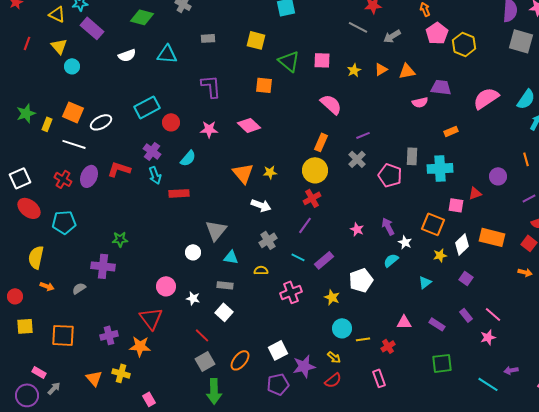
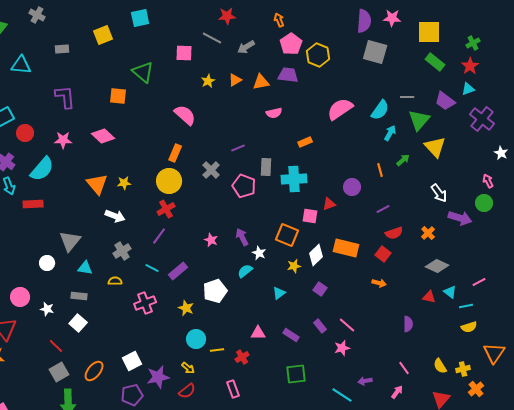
yellow square: (256, 40) -> (103, 35), moved, turned -36
pink square: (322, 60) -> (184, 53), moved
purple trapezoid: (441, 87) -> (288, 75), moved
purple line: (363, 135) -> (238, 148), moved
cyan semicircle: (188, 158) -> (42, 169), size x1.5

